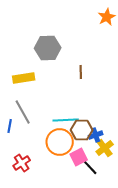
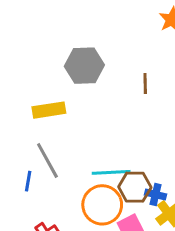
brown line: (81, 72) -> (145, 83), moved
blue cross: (96, 135) -> (156, 195), turned 32

